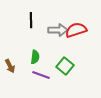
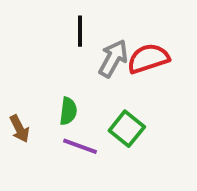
black line: (31, 20) -> (80, 31), moved
gray arrow: (58, 30) -> (113, 58), turned -60

